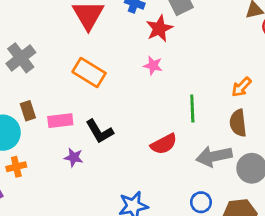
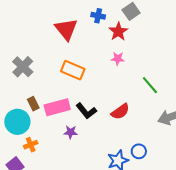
green line: (192, 109) -> (150, 85), turned -30
pink rectangle: (60, 121) -> (57, 107), size x1.4
red semicircle: (164, 144) -> (120, 112), moved
blue circle: (201, 202) -> (139, 151), moved

